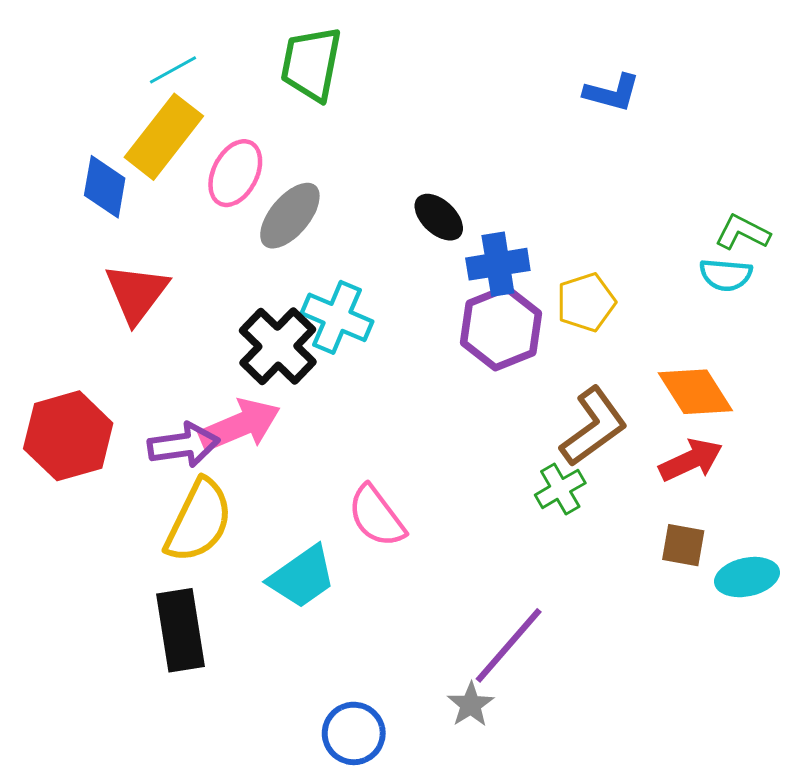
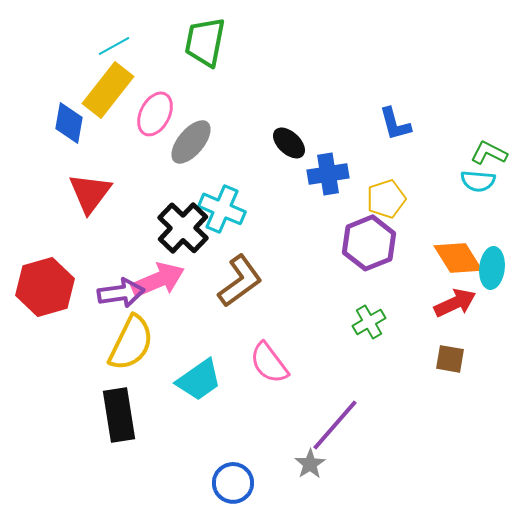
blue L-shape: (612, 93) -> (395, 124), moved, turned 60
purple hexagon: (501, 328) -> (369, 243), moved
brown L-shape: (594, 427) -> (240, 281), moved
pink semicircle: (376, 516) -> (269, 363), moved
cyan ellipse: (747, 577) -> (492, 268), moved, turned -72

